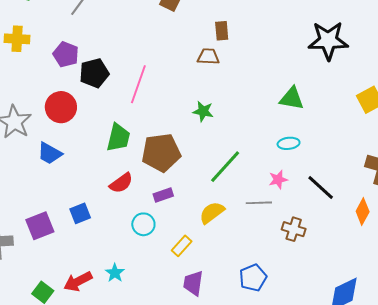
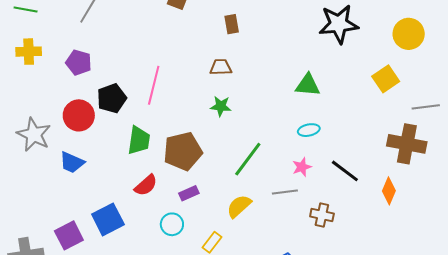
brown trapezoid: (208, 57) -> (221, 67), moved
black pentagon: (94, 73) -> (112, 98), moved
blue square: (80, 213) -> (108, 219), size x1.5

